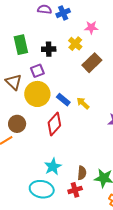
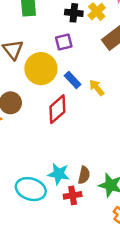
black cross: (49, 49) -> (74, 13), moved
purple square: (37, 71) -> (64, 42), moved
cyan star: (53, 167) -> (59, 174), moved, turned 30

